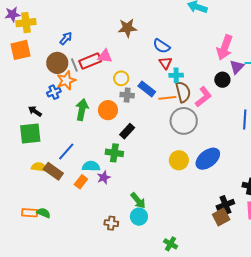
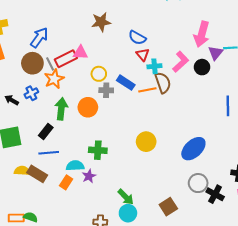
blue arrow: (66, 38) -> (39, 38), size x1.5
orange star: (66, 80) -> (54, 79), moved
pink L-shape: (203, 97) -> (181, 62), moved
black arrow: (35, 111) -> (12, 100), moved
gray circle: (184, 121) -> (198, 183), moved, size x0.7
black rectangle: (127, 131) -> (46, 131), moved
blue line: (66, 152) -> (49, 153), turned 48
yellow circle: (179, 160) -> (146, 142), moved
black cross: (225, 205) -> (215, 194), turned -36
brown square: (221, 217) -> (168, 207), moved

